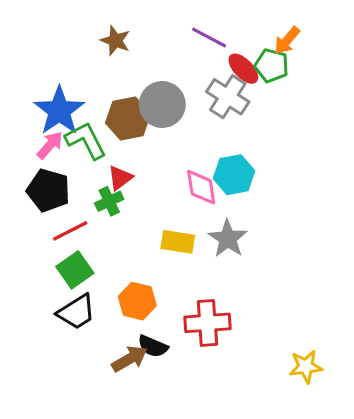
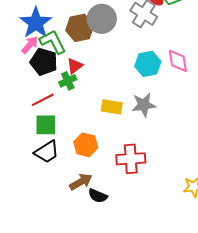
pink diamond: (201, 187) -> (178, 61), moved
black pentagon: (48, 190) -> (44, 62), moved
gray star: (228, 239) -> (144, 105), turned 30
green square: (75, 270) -> (46, 125), turned 35
black semicircle: (153, 346) -> (98, 196), moved

